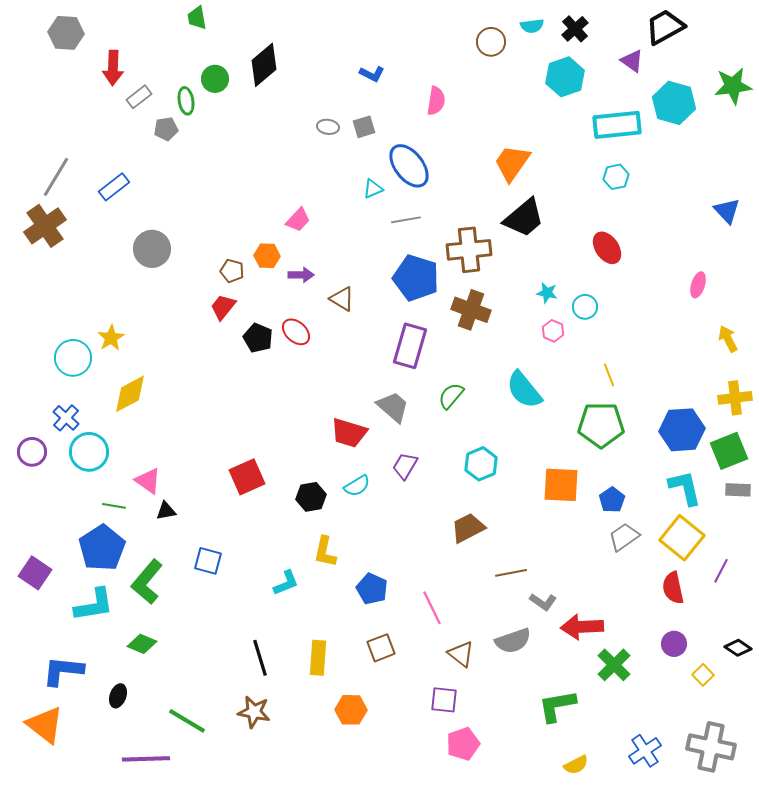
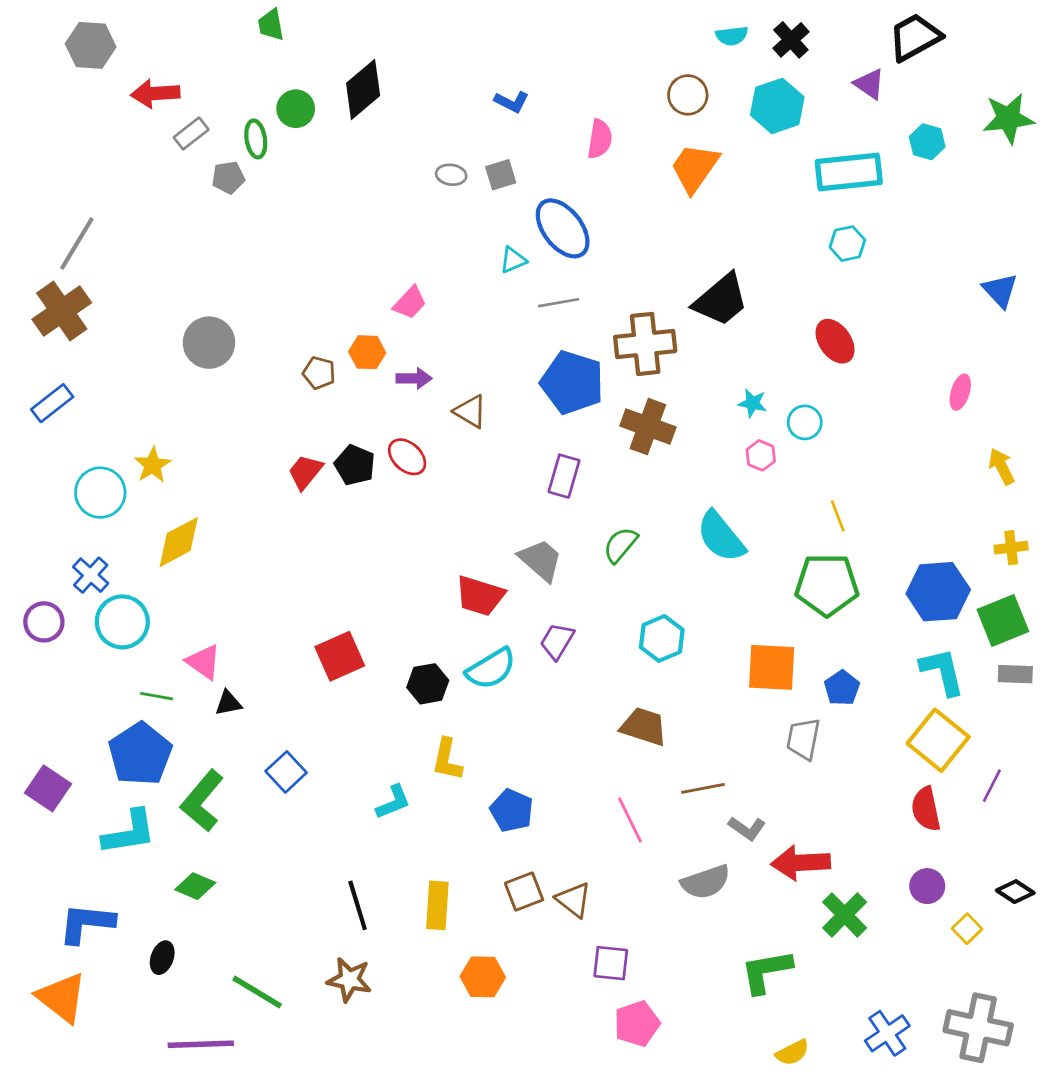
brown circle: (491, 42) -> (688, 95), moved
red arrow: (113, 68) -> (155, 94), turned 84
cyan hexagon: (674, 103) -> (927, 142), size x0.6
orange trapezoid: (512, 163) -> (695, 168), moved
blue rectangle: (114, 187) -> (52, 403), moved
red trapezoid: (223, 307) -> (305, 472), moved
purple rectangle: (410, 346) -> (564, 476), size x0.7
yellow cross: (735, 398) -> (1011, 548), size x0.7
cyan semicircle: (357, 486) -> (491, 669), size x1.4
brown trapezoid: (468, 528) -> (644, 726), turned 45
gray trapezoid: (624, 537) -> (803, 739), moved, turned -44
blue square: (208, 561) -> (286, 772), turned 32
pink line: (432, 608) -> (630, 820), moved
brown triangle: (461, 654) -> (574, 900), moved

